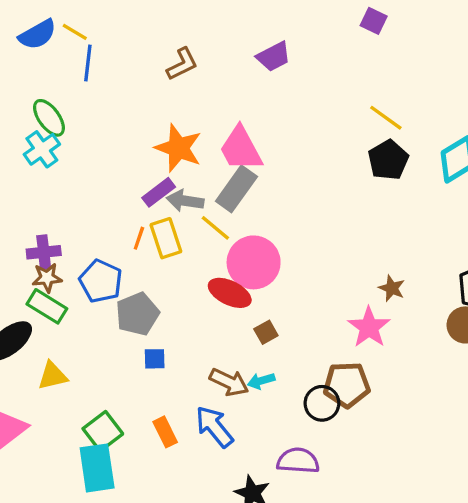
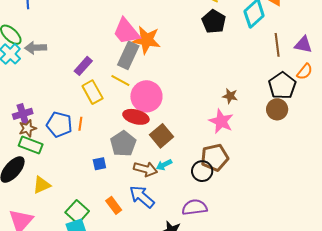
orange star: (178, 148) -> (147, 40), moved
gray arrow: (185, 201) -> (36, 48), moved
orange line: (139, 238) -> (80, 124), moved
gray pentagon: (137, 314) -> (123, 144), moved
brown square: (266, 332) -> (161, 136), size x1.6

